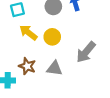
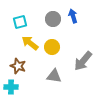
brown star: (27, 66) -> (18, 66), moved

